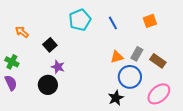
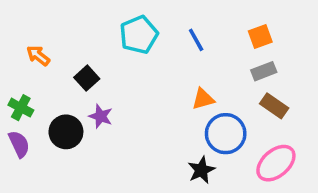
gray rectangle: (137, 54) -> (264, 71), moved, turned 40
black circle: (48, 85) -> (66, 132), moved

